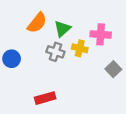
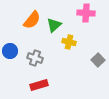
pink cross: (101, 34) -> (86, 13), moved
gray cross: (55, 52) -> (35, 58), moved

